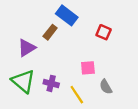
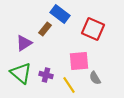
red square: (104, 32) -> (93, 29), size x1.6
pink square: (88, 68) -> (79, 61), size x1.5

